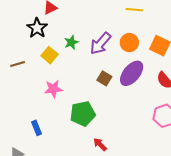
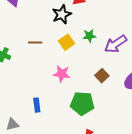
brown square: (104, 78) -> (102, 76), moved

